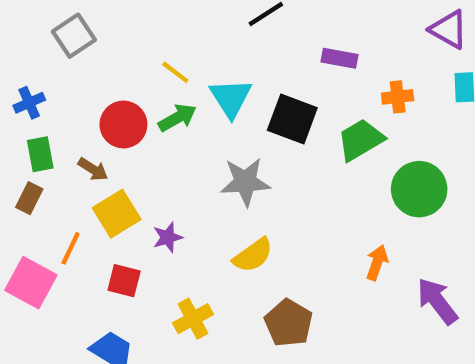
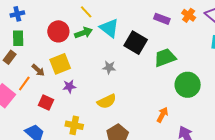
orange cross: (398, 97) -> (189, 15), moved, turned 32
cyan triangle: (231, 98) -> (109, 28), turned -30
brown arrow: (93, 169) -> (38, 70), moved
gray star: (245, 182) -> (109, 67), size x0.6
yellow square: (117, 214) -> (60, 64), moved
yellow cross: (193, 319) -> (74, 125), turned 30

